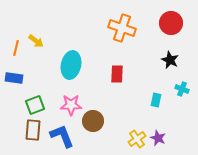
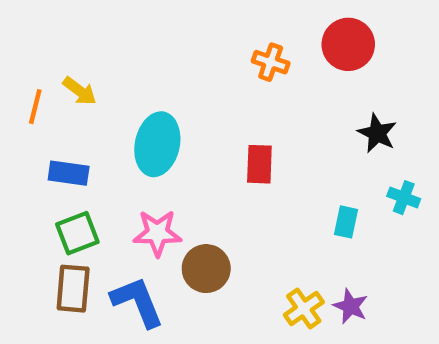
red circle: (171, 23) -> (348, 44), moved
orange cross: (122, 28) -> (271, 62), size x0.6
blue rectangle: (14, 78) -> (69, 173), moved

